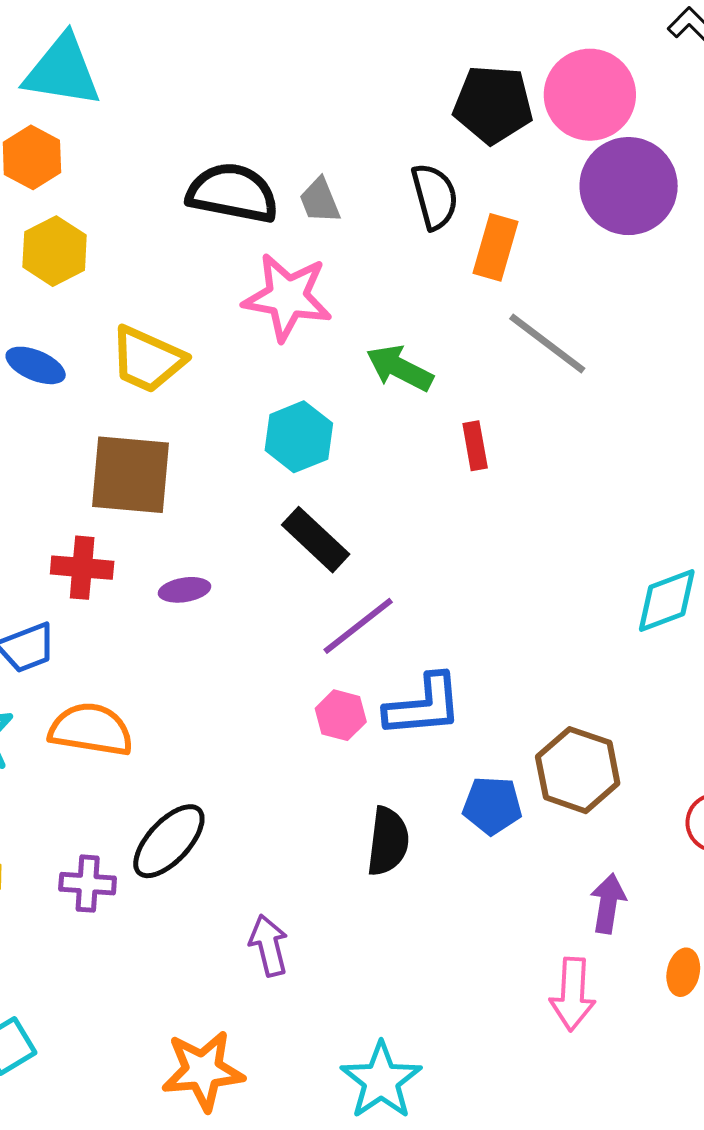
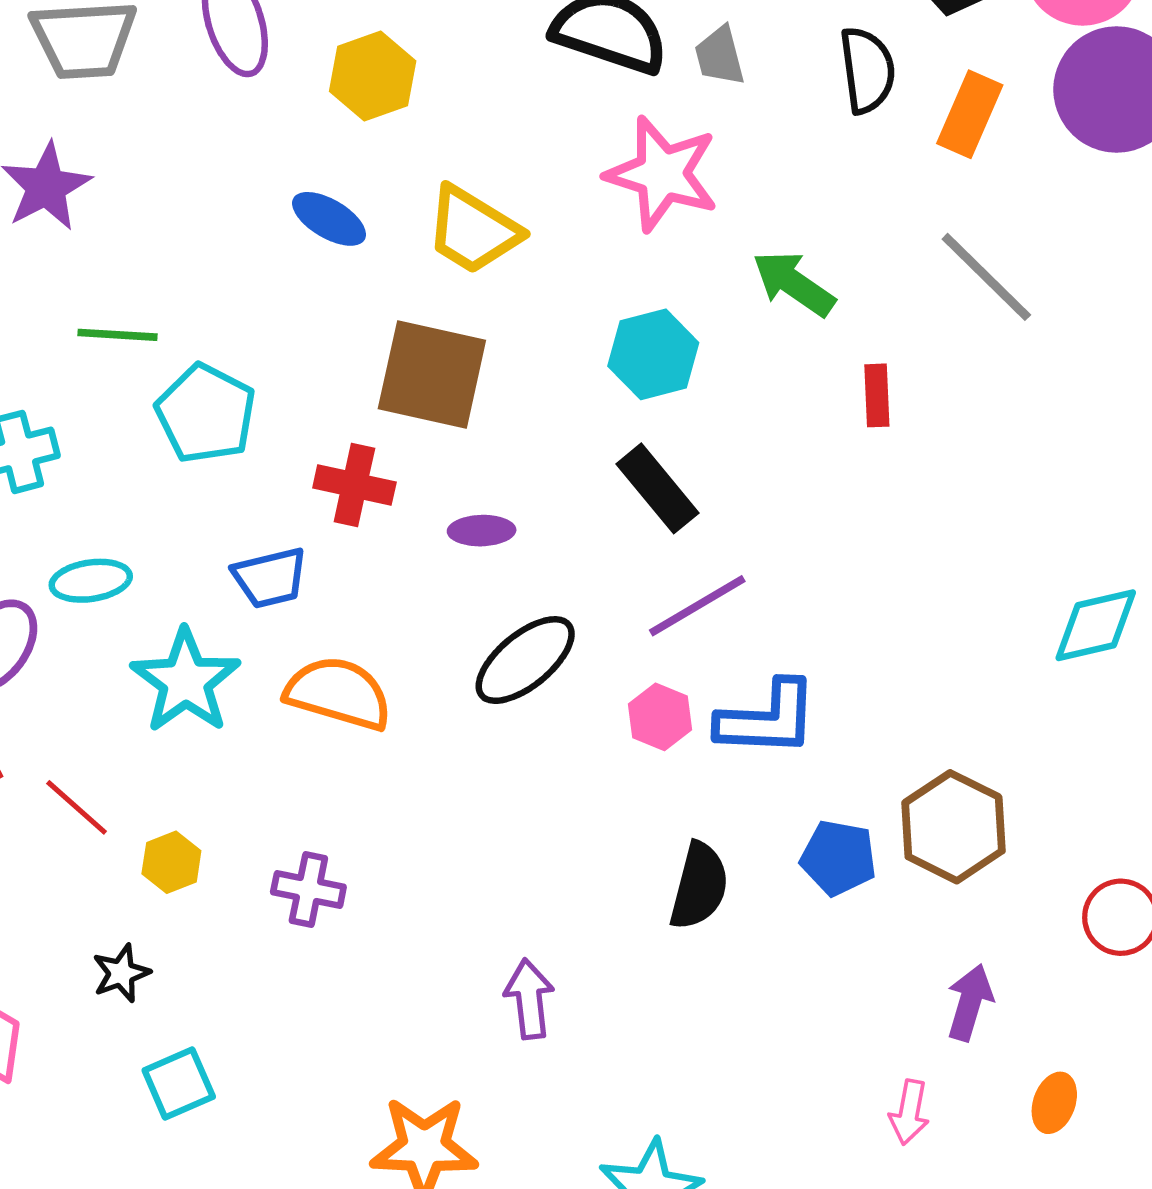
orange rectangle: (496, 247) -> (970, 114), moved
black ellipse: (169, 841) -> (525, 660), moved
pink arrow: (573, 994) -> (909, 1112), size x0.7

